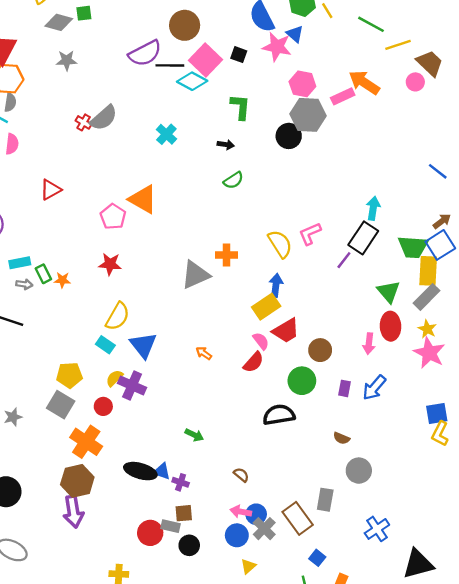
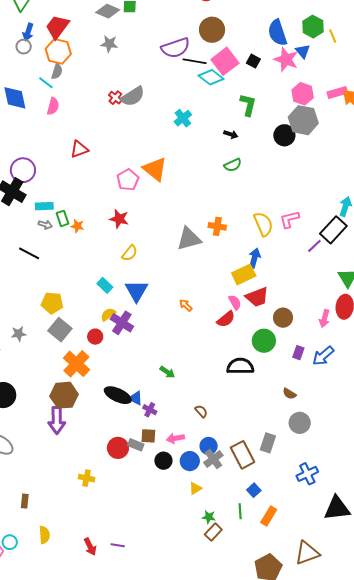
pink rectangle: (343, 96) -> (337, 93), moved
yellow semicircle: (118, 316) -> (130, 253), moved, size x0.7
yellow pentagon: (69, 375) -> (52, 303), moved
pink arrow: (241, 512) -> (175, 438), moved, turned -30
black circle: (189, 545) -> (163, 461), moved

